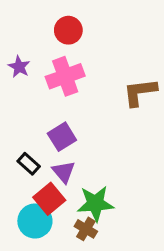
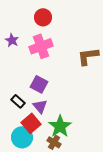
purple square: (62, 137) -> (39, 84), turned -30
green star: (95, 204) -> (60, 126), turned -30

